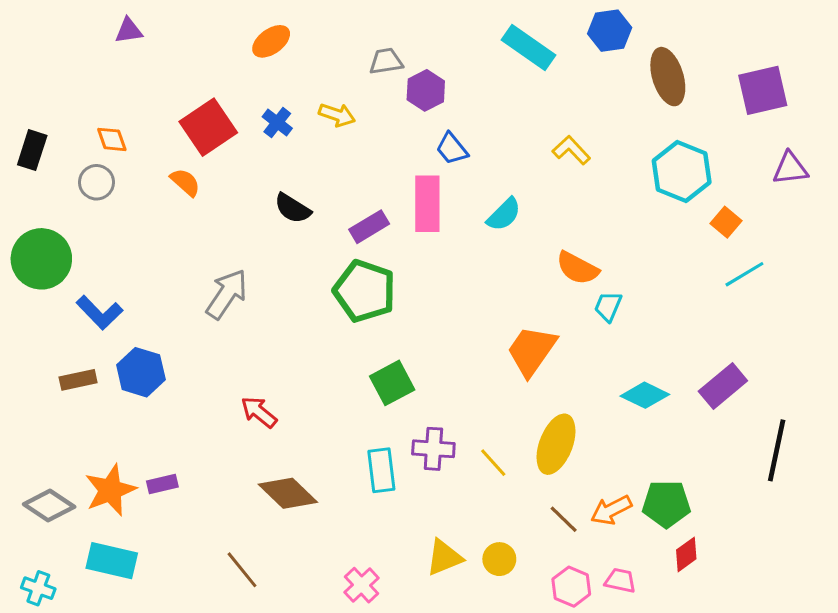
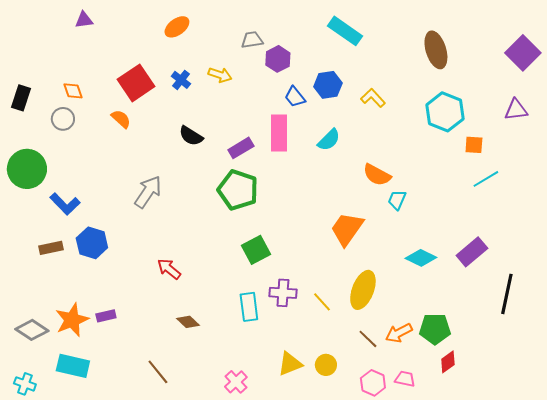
blue hexagon: (610, 31) -> (328, 85), moved
purple square: (763, 90) -> (523, 53), moved, turned -32
orange square: (726, 222) -> (474, 145), turned -36
brown diamond: (288, 493) -> (188, 322), size x0.6

